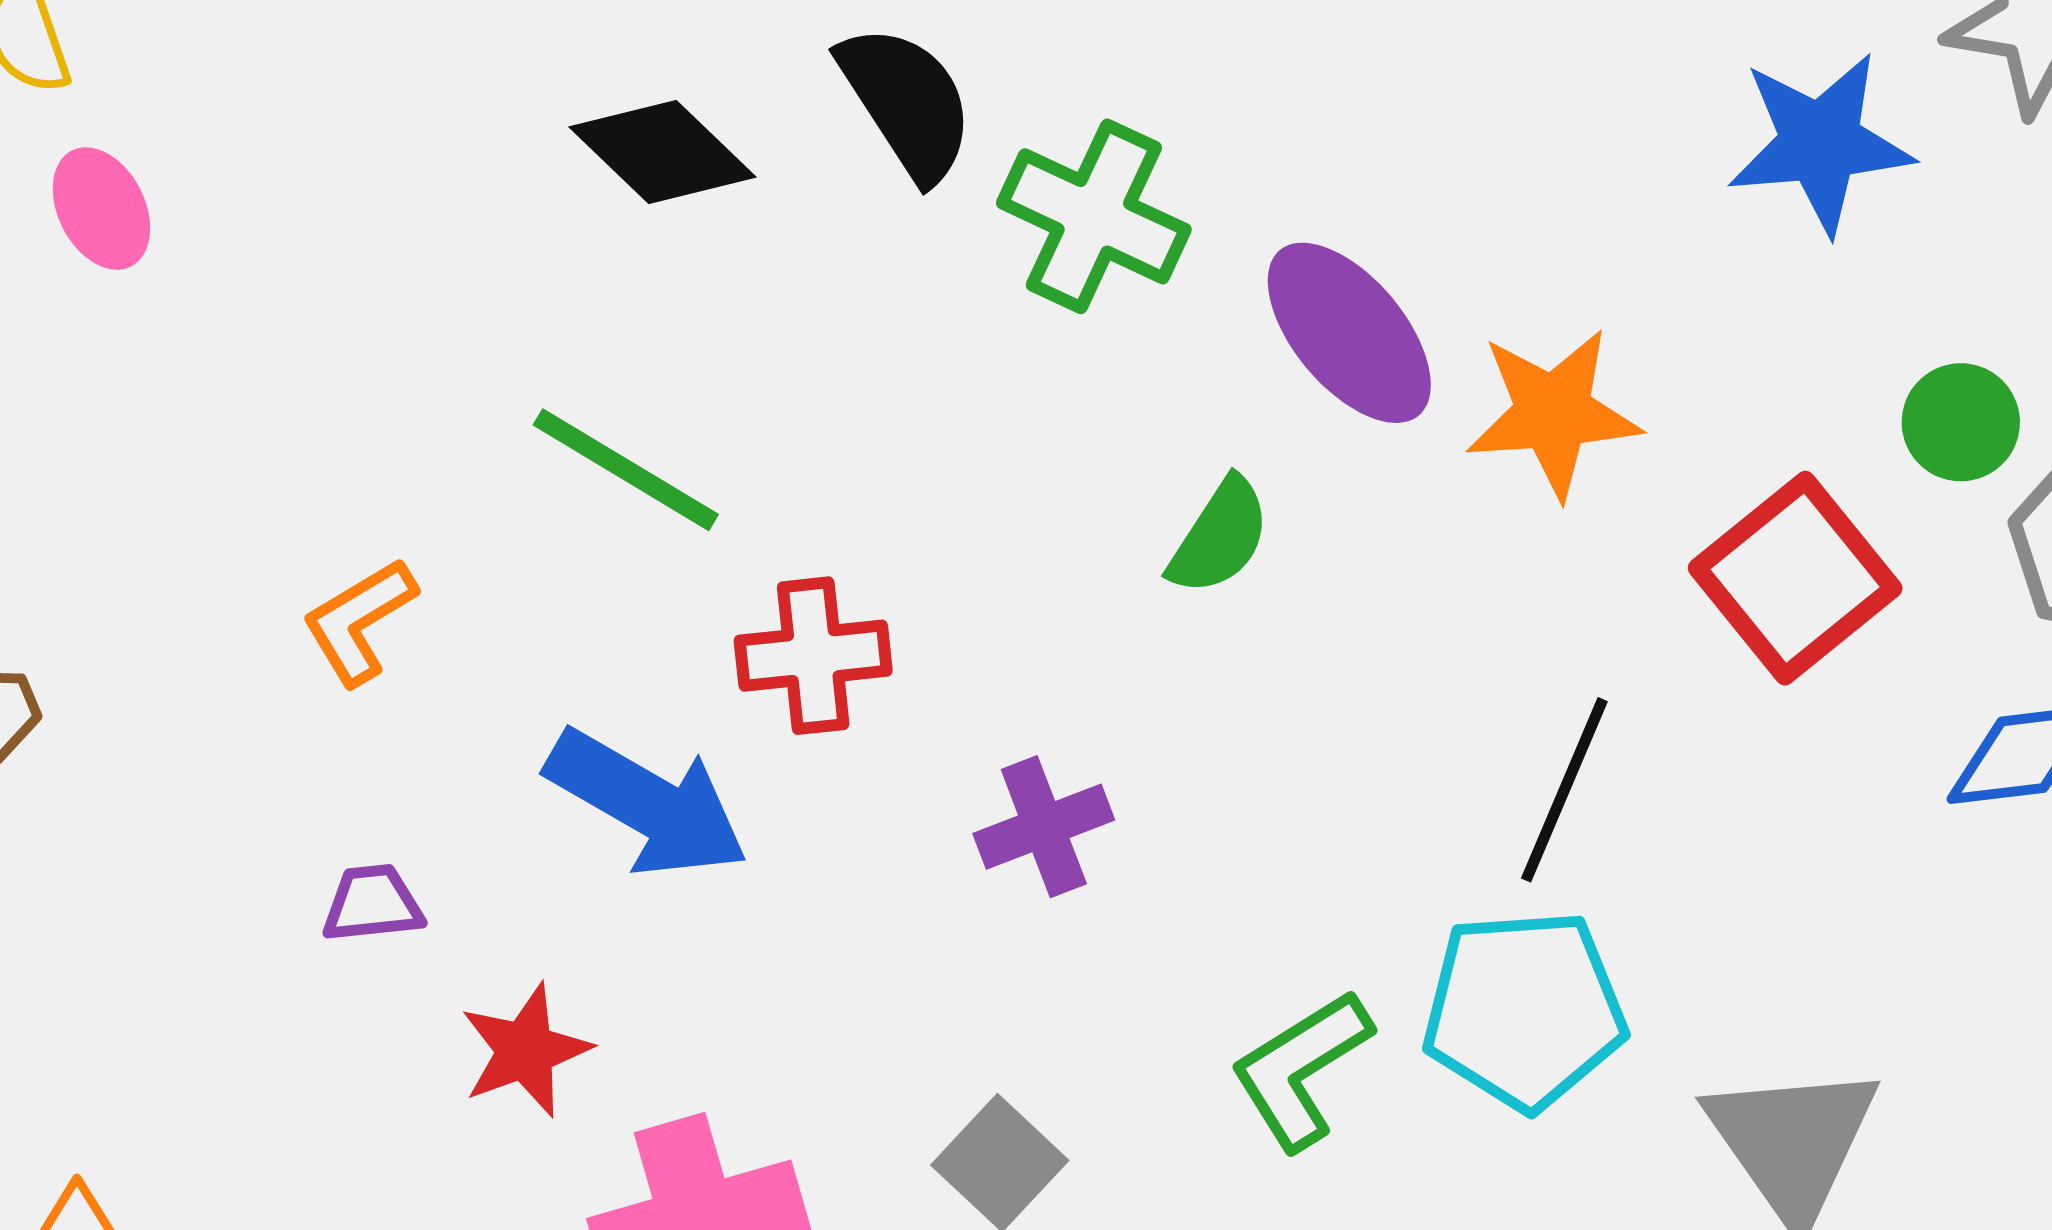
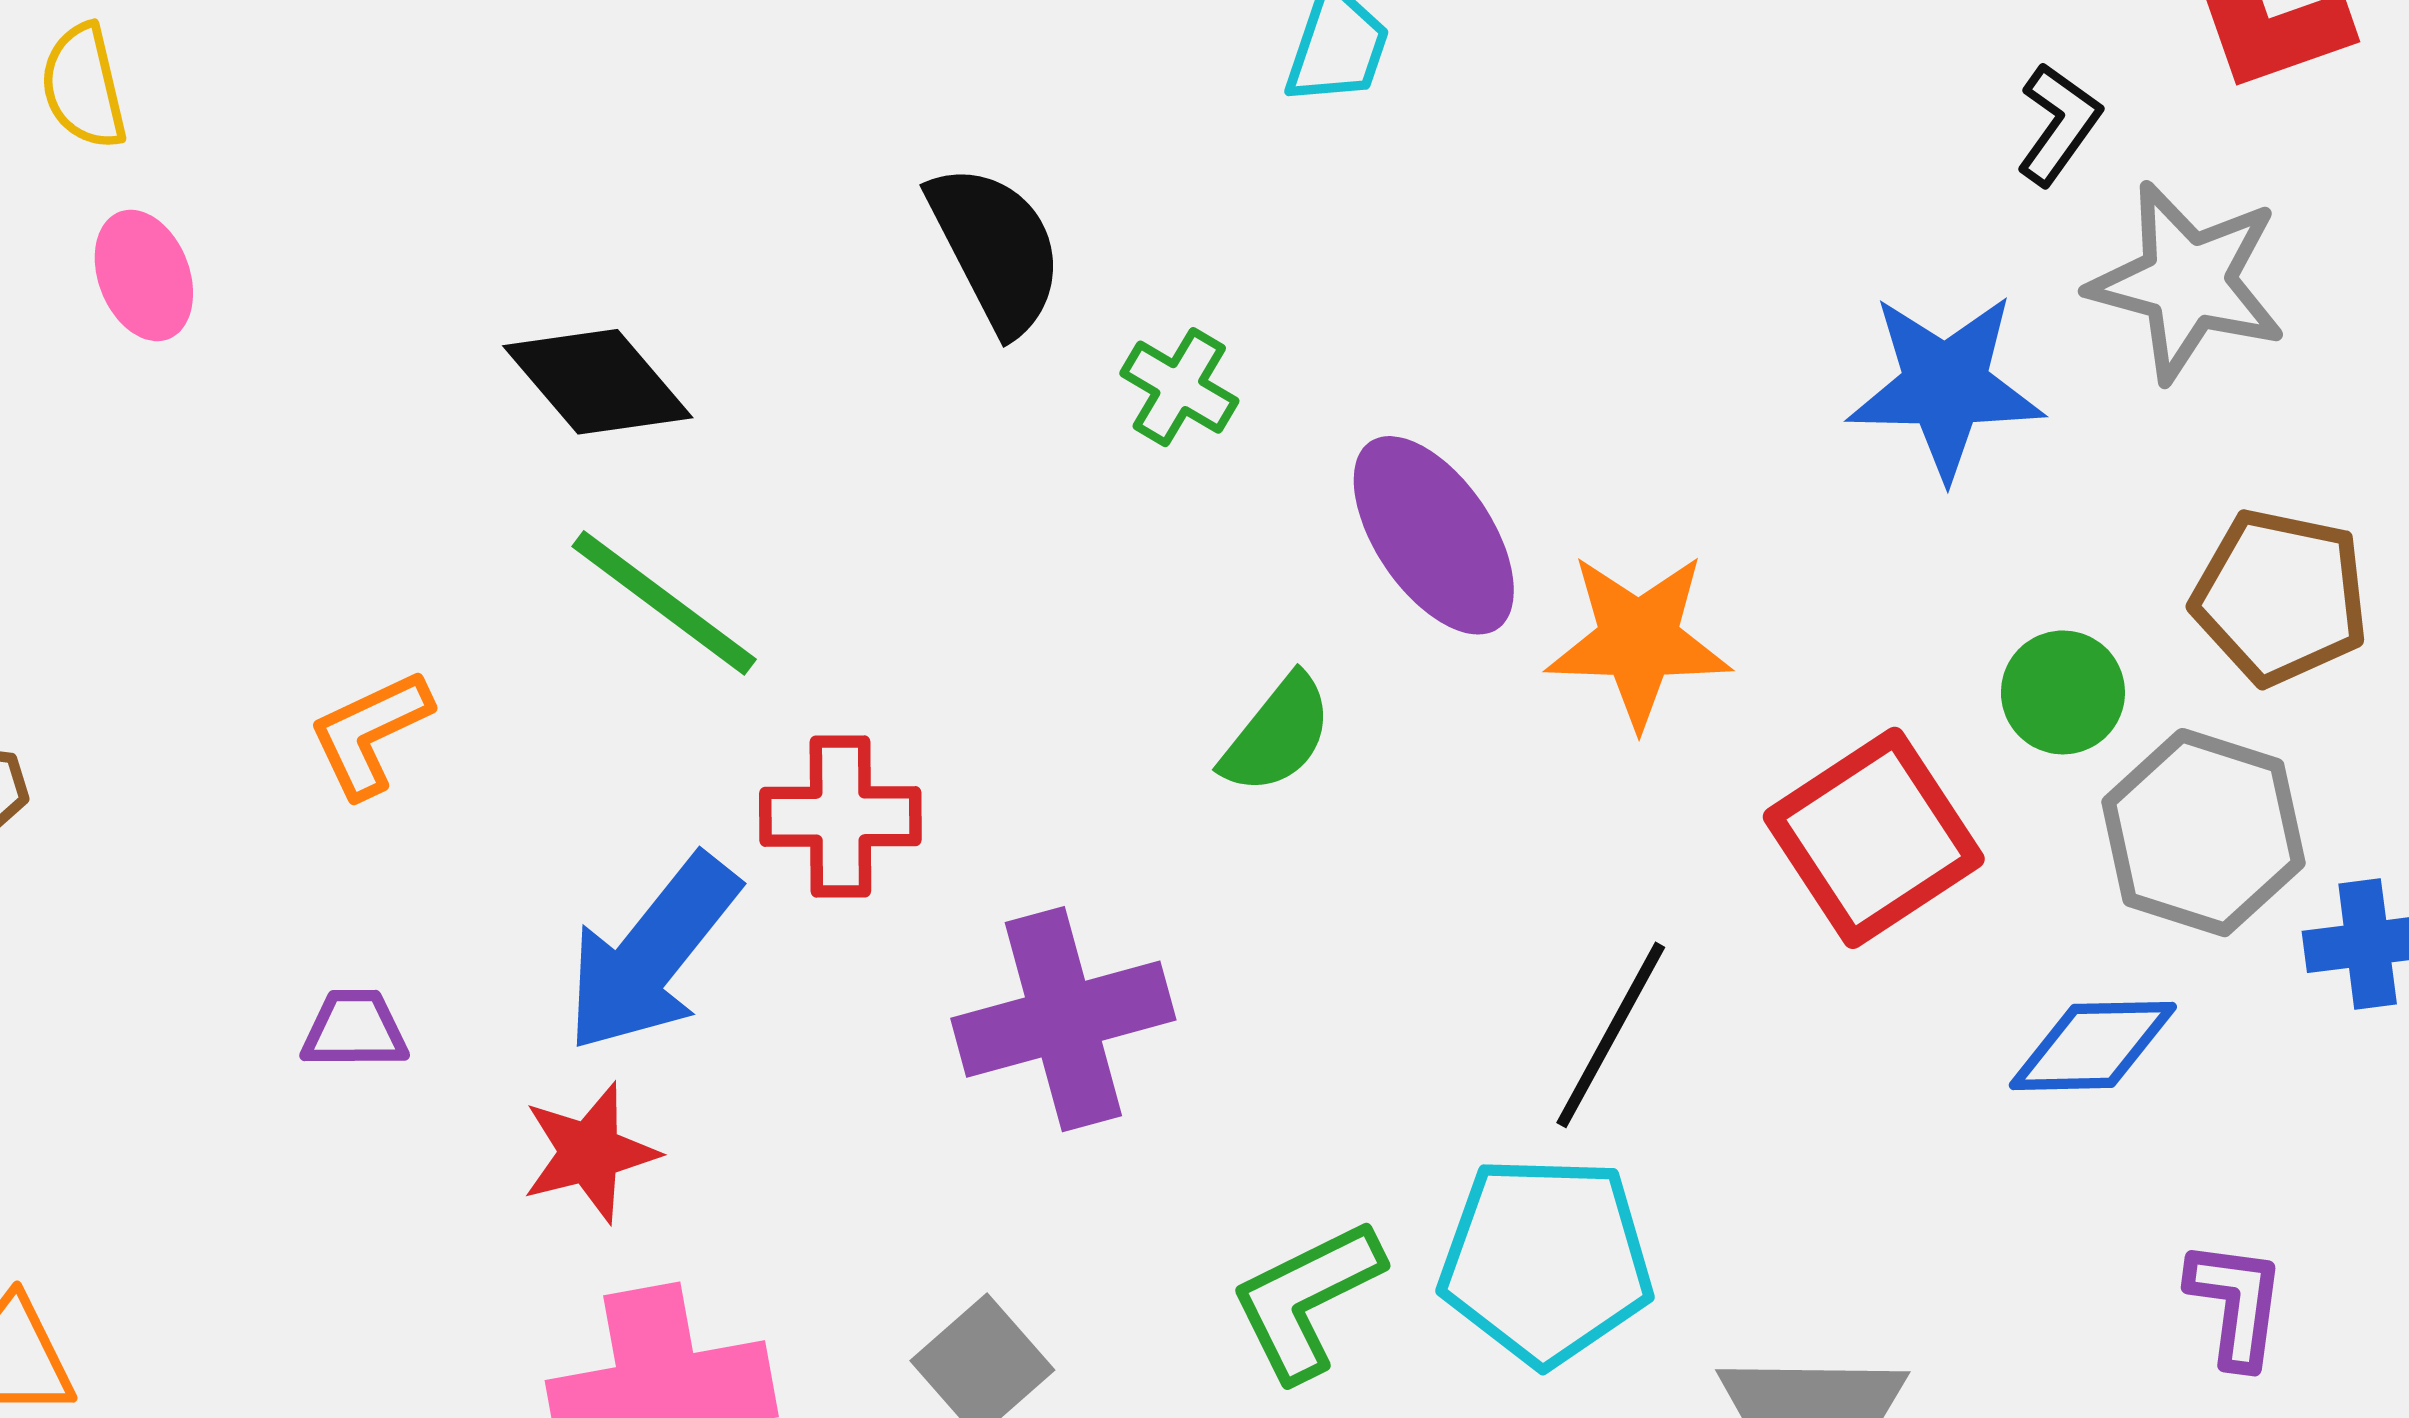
black diamond: (663, 152) -> (598, 382), moved
green cross: (1094, 216) -> (1179, 387), size x0.6
blue arrow: (647, 803) -> (652, 954), turned 93
purple cross: (1044, 827) -> (1063, 1019), size x1.5
red star: (525, 1051) -> (590, 1153), moved

